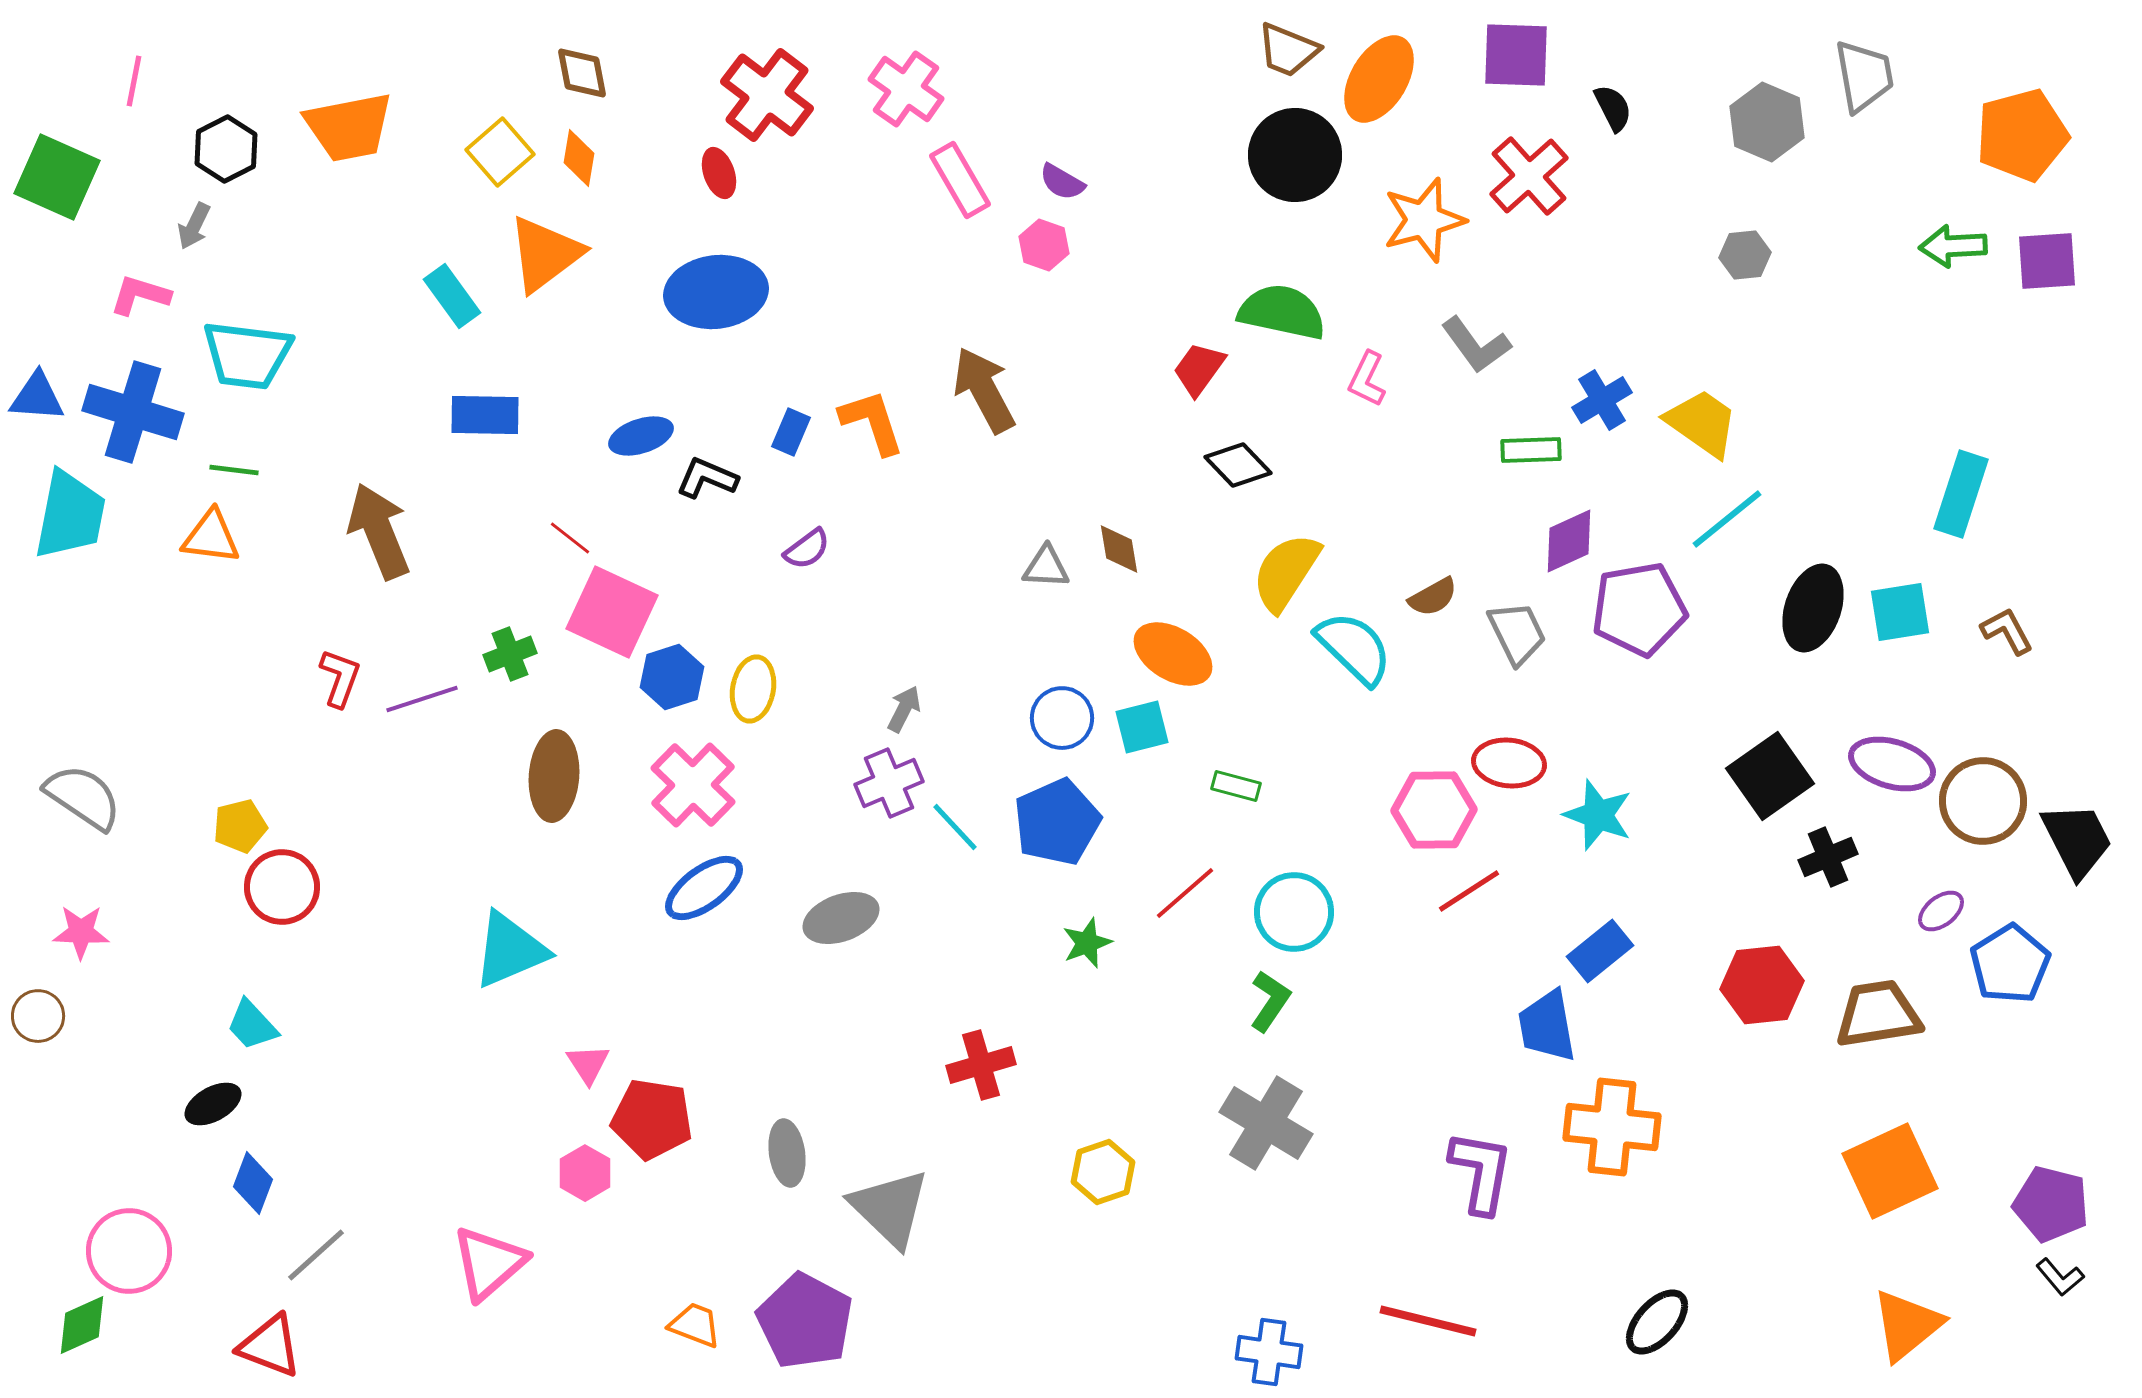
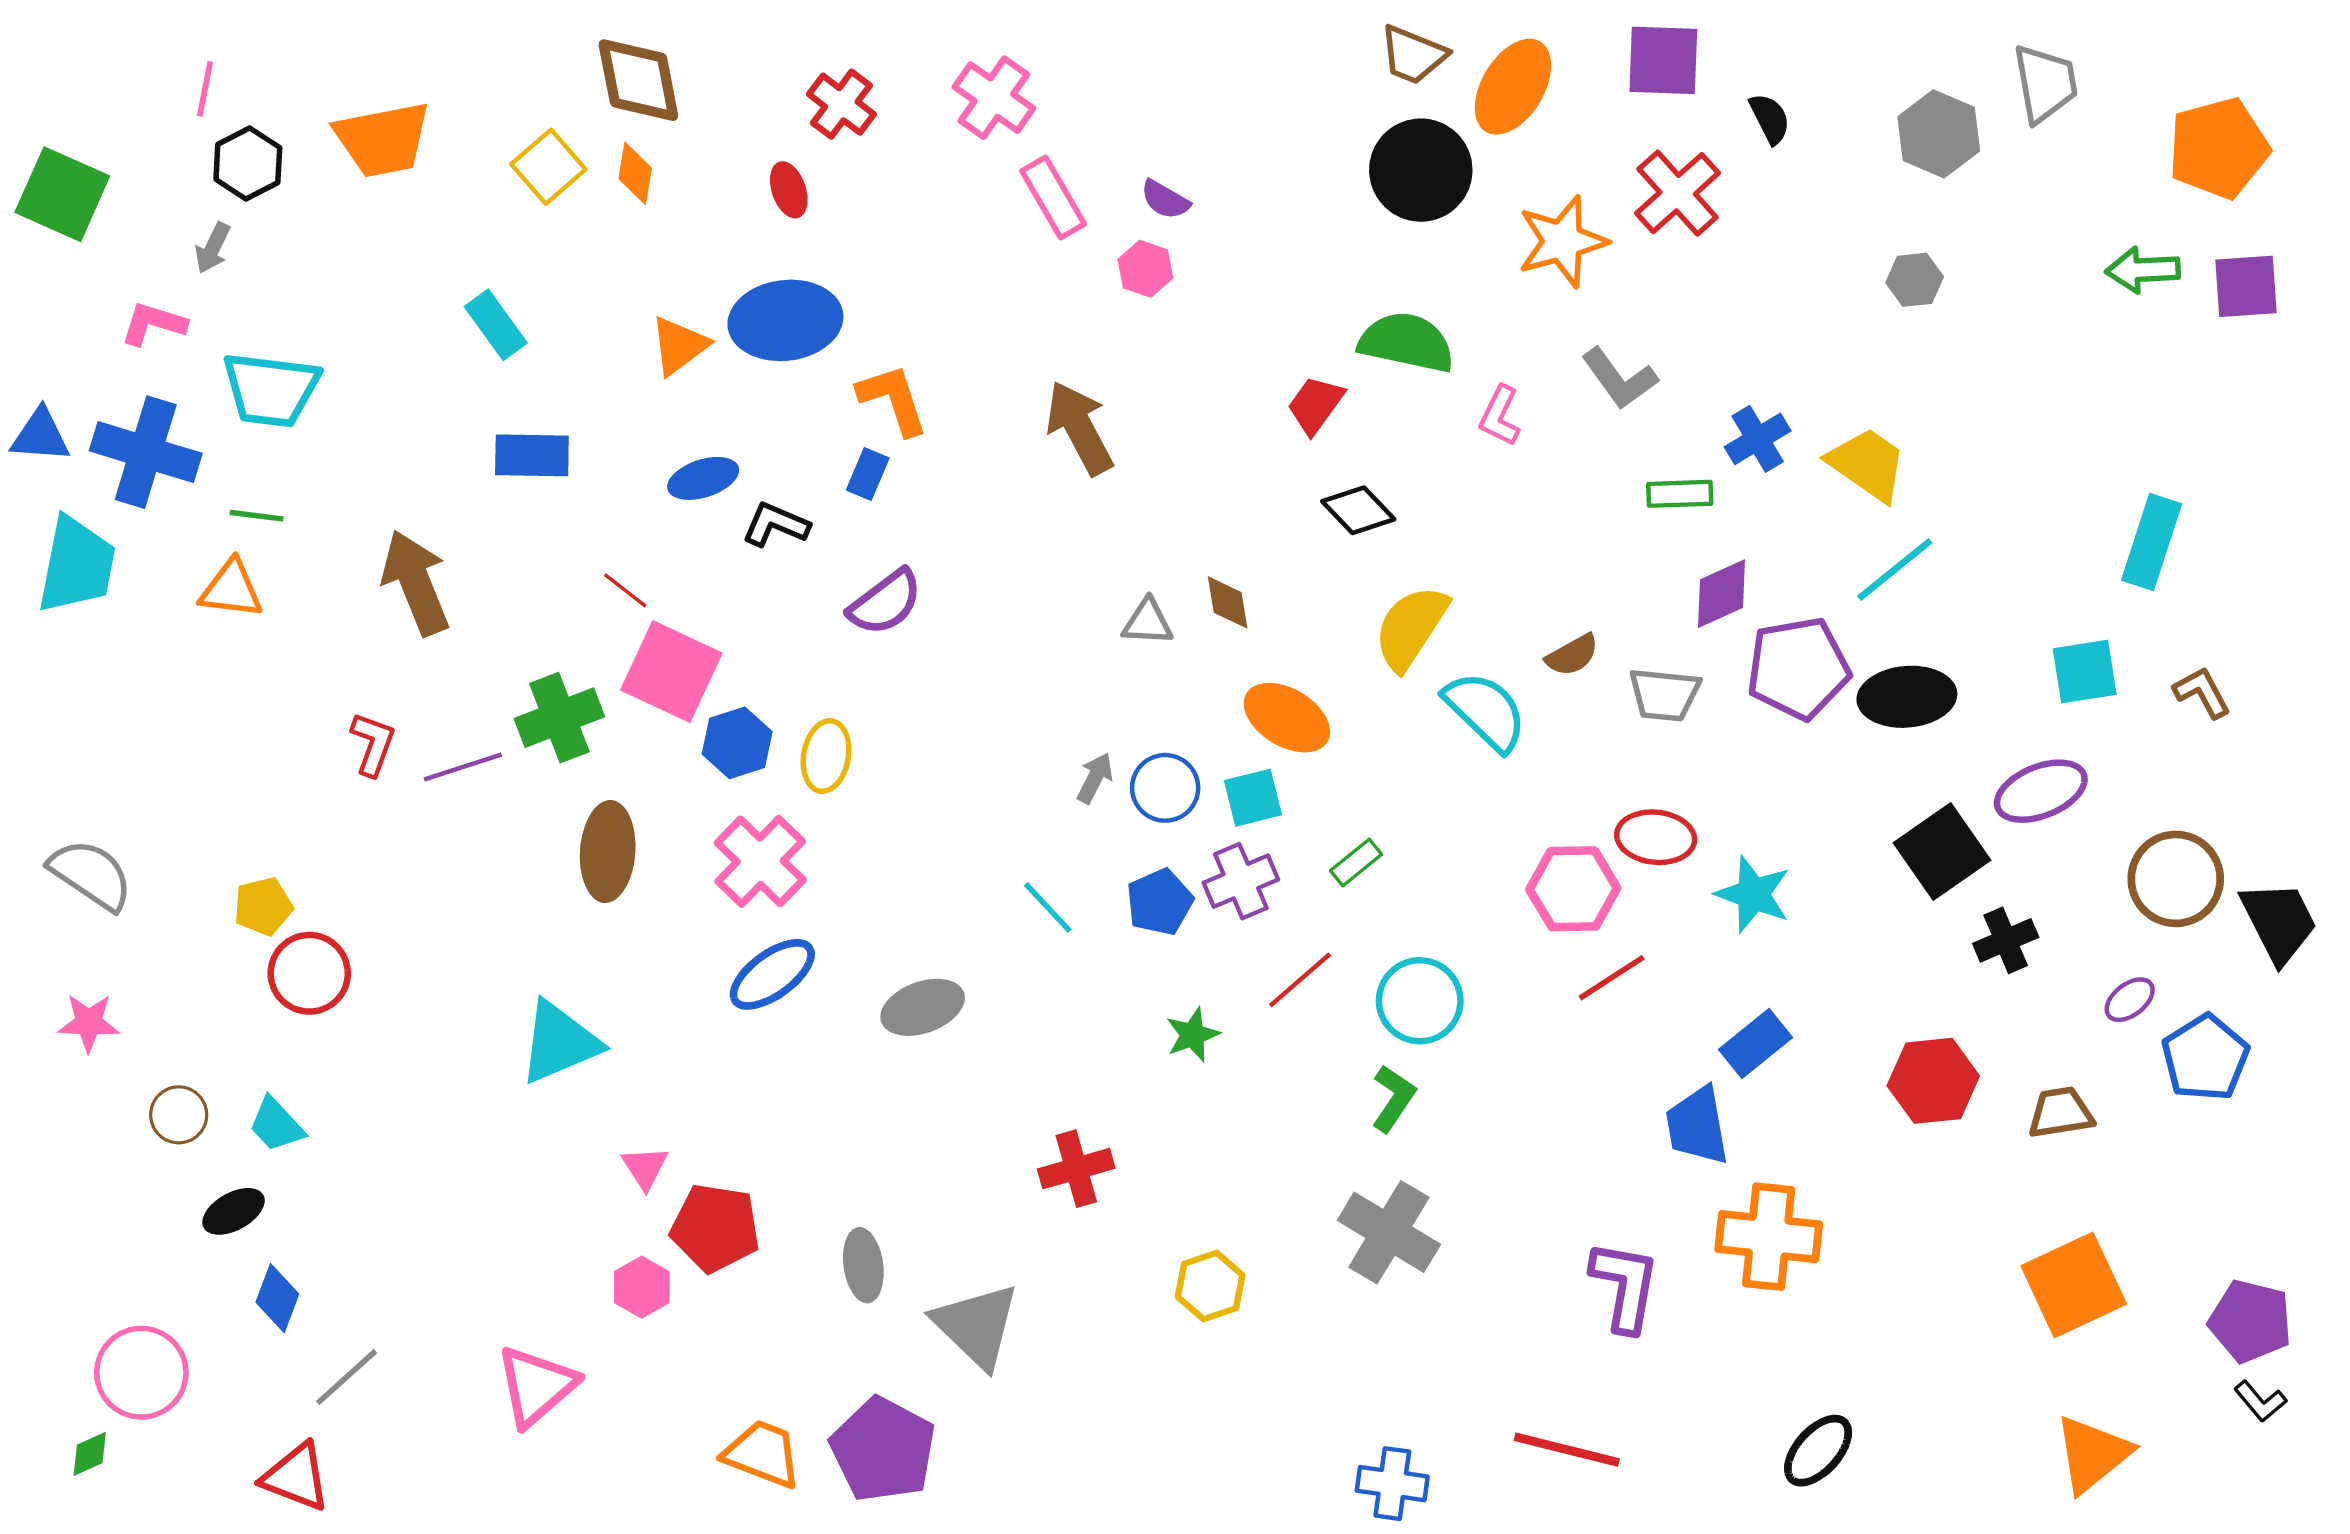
brown diamond: (582, 73) -> (638, 80), size x1.5
pink line: (134, 81) -> (205, 89), moved
red cross: (767, 95) -> (841, 104), size x0.7
orange triangle: (545, 254) -> (679, 346), moved, size x0.7
orange L-shape: (872, 422) -> (893, 399), moved
purple semicircle: (807, 549) -> (885, 602), size x1.5
black ellipse: (1813, 608) -> (1907, 697), moved, turned 66
gray trapezoid: (1517, 633) -> (1664, 695), turned 122
green cross: (510, 654) -> (559, 718), size x1.5
gray arrow: (904, 709) -> (1095, 778), moved
purple ellipse: (1892, 764) -> (2041, 791), moved, turned -38
purple cross: (889, 783) -> (1241, 881), moved
green rectangle: (1236, 786) -> (1356, 862), turned -54
blue pentagon: (1057, 822) -> (1160, 902), size x0.7
brown trapezoid: (1878, 1014) -> (2061, 1113), size x0.7
brown circle: (38, 1016) -> (179, 1115), moved
green diamond: (82, 1325) -> (90, 1454), size x0.7
orange trapezoid: (695, 1325) -> (762, 1454), size x1.4

